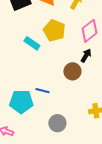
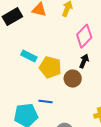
yellow pentagon: (54, 30) -> (50, 67), moved

